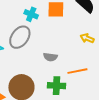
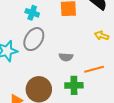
cyan cross: (31, 14) -> (32, 13), moved

